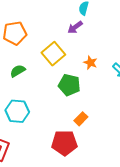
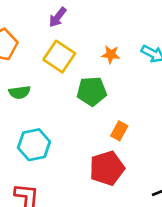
purple arrow: (75, 27) -> (58, 17), moved
green semicircle: (18, 71) -> (20, 92), turned -140

